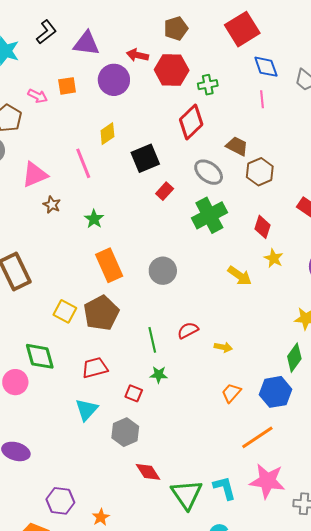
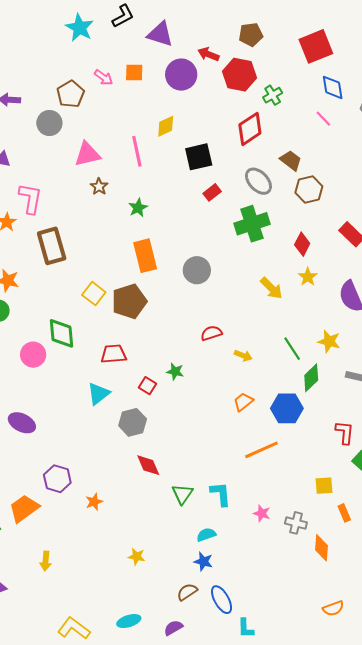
green cross: (208, 85) -> (273, 95), turned -30
pink line: (262, 99) -> (323, 119), turned -48
green line: (152, 340) -> (292, 349), moved, turned -30
pink star: (267, 481) -> (262, 513), moved, size x0.5
green triangle: (187, 494) -> (182, 494), size x0.7

